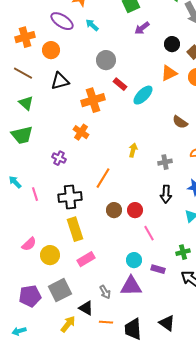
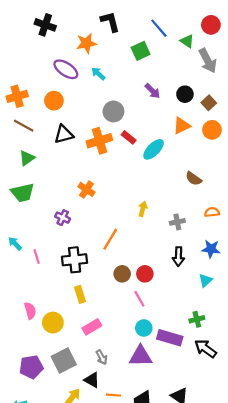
purple arrow: (142, 28) -> (152, 91), moved, turned -98
orange cross: (25, 37) -> (17, 96), moved
orange cross: (93, 100) -> (99, 141), moved
green triangle: (26, 103) -> (27, 158), turned 42
yellow rectangle: (75, 229) -> (80, 294), size x0.7
pink line: (149, 233) -> (139, 299), moved
pink semicircle: (29, 244) -> (30, 311), turned -63
purple rectangle: (158, 269) -> (170, 338), size x1.6
gray arrow: (105, 292) -> (102, 357), moved

